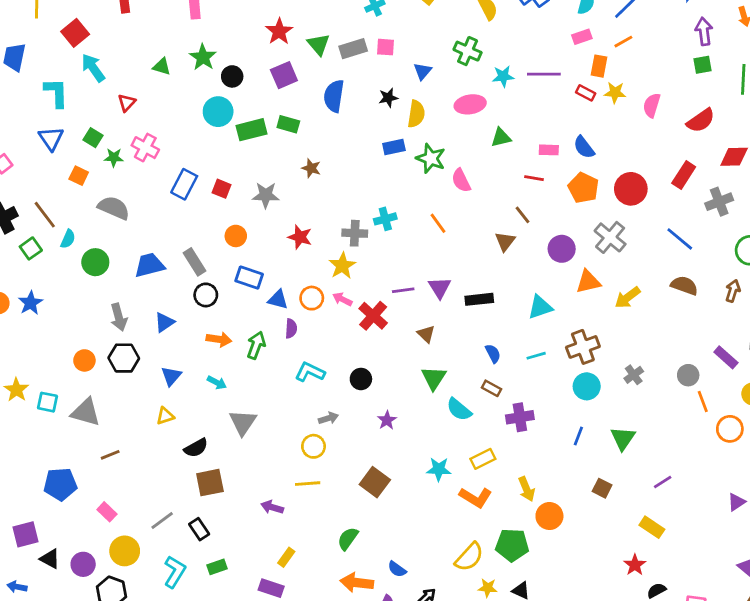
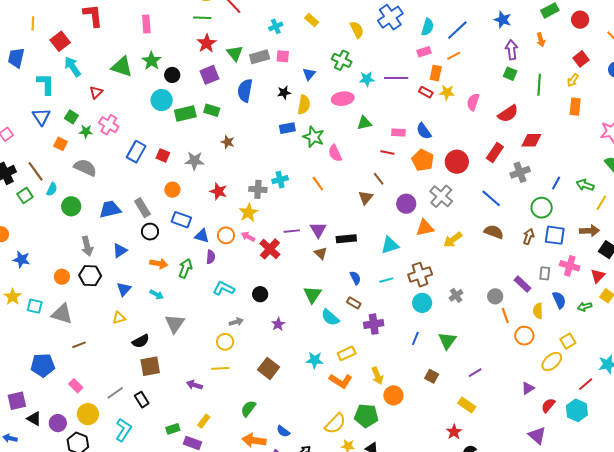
green square: (702, 65) -> (510, 74), turned 32
green triangle: (162, 66) -> (122, 67), size x1.6
blue star: (31, 303) -> (21, 259), moved, turned -30
brown triangle: (426, 334) -> (321, 253), moved
green rectangle: (217, 567) -> (173, 429), moved

